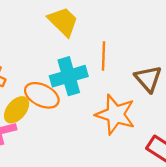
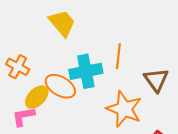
yellow trapezoid: (63, 22) -> (62, 23), moved

